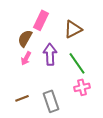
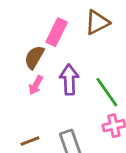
brown triangle: (73, 29) -> (97, 22), moved

